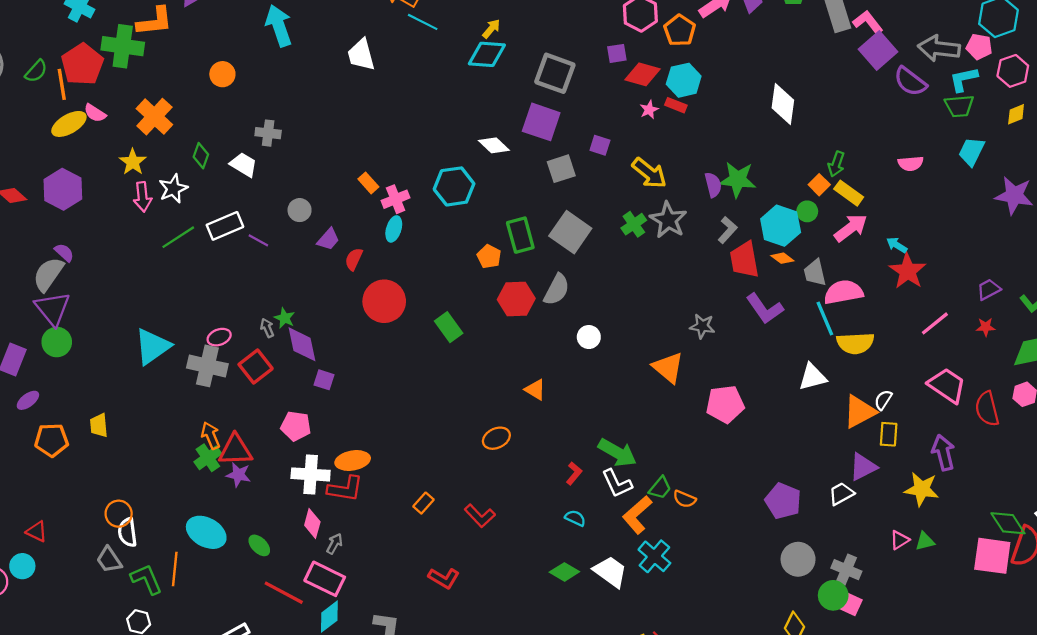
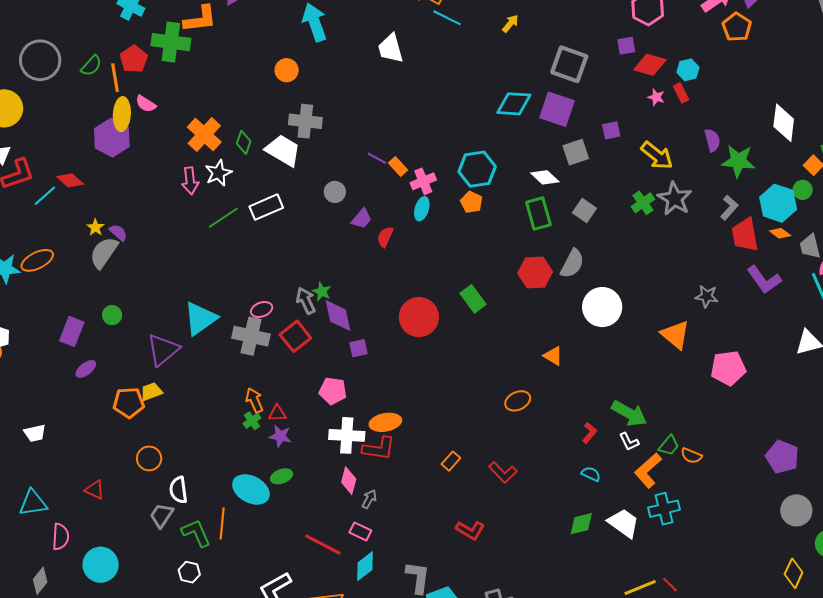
orange pentagon: (680, 30) -> (737, 27), moved
cyan diamond: (487, 54) -> (514, 104), moved
red pentagon: (82, 64) -> (134, 59), size x0.7
orange circle: (222, 74) -> (287, 70), moved
cyan hexagon: (684, 80) -> (688, 70), size x0.7
white diamond: (783, 104) -> (784, 123), moved
red rectangle: (676, 105) -> (681, 93), turned 42
pink star: (649, 110) -> (656, 97), turned -30
orange cross: (154, 117) -> (204, 134), moved
yellow ellipse: (69, 124) -> (122, 114), turned -56
gray cross: (268, 133) -> (305, 121), size x1.4
white diamond: (494, 145) -> (545, 177), moved
purple square: (600, 145) -> (611, 130), turned -30
yellow star: (133, 162) -> (95, 227), moved, size x0.7
white trapezoid: (244, 165) -> (283, 150), size x1.4
purple semicircle: (713, 185) -> (712, 140), moved
purple hexagon: (63, 189) -> (112, 138), moved
gray square: (570, 232) -> (584, 211), size x0.6
purple line: (258, 240) -> (377, 158), moved
orange pentagon: (489, 256) -> (471, 202), moved
red circle: (384, 301) -> (419, 317), moved
purple triangle: (53, 309) -> (163, 350), moved, turned 30
gray arrow: (267, 328) -> (306, 301), size x1.5
white circle: (589, 337) -> (602, 307), size x1.8
green circle: (57, 342) -> (112, 315), size x0.7
purple square: (324, 380) -> (358, 348), turned -30
yellow trapezoid: (99, 425) -> (151, 392), turned 75
orange pentagon: (51, 440) -> (129, 403), moved
red triangle: (235, 450) -> (277, 413), size x0.6
green cross: (208, 458) -> (252, 421), size x0.7
white L-shape: (617, 483) -> (629, 442), size x0.7
orange circle: (119, 514) -> (149, 458), moved
green ellipse: (259, 545) -> (282, 476), moved, turned -65
cyan cross: (654, 556) -> (664, 509), turned 36
gray trapezoid: (109, 560) -> (162, 515), turned 68
cyan circle: (22, 566) -> (101, 565), moved, size x1.5
green diamond: (564, 572) -> (581, 524), turned -44
pink rectangle: (325, 579) -> (360, 532), size x0.6

